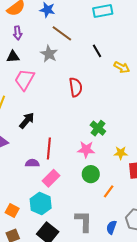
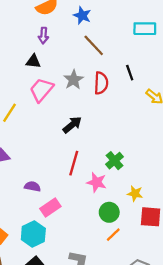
gray star: (49, 54) -> (74, 80), moved
red semicircle: (76, 87) -> (101, 83), moved
black arrow: (27, 121) -> (72, 125), moved
red line: (49, 148) -> (74, 163), moved
green circle: (91, 174) -> (109, 212), moved

